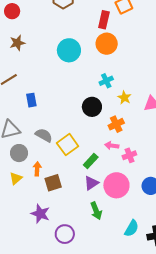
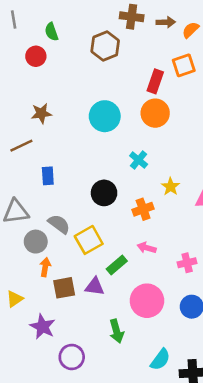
brown star: (17, 43) -> (41, 113), moved
cyan cross: (106, 81) -> (139, 160), moved, turned -32
black circle: (92, 107) -> (104, 193), moved
orange cross: (116, 124) -> (143, 209), moved
gray circle: (19, 153) -> (36, 242), moved
pink cross: (129, 155) -> (187, 263), moved
yellow triangle: (16, 178) -> (15, 299), moved
purple triangle: (91, 183) -> (95, 287), moved, turned 35

